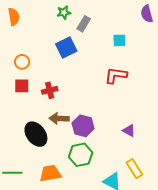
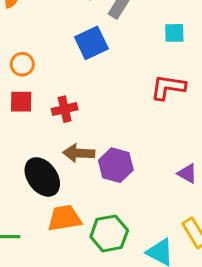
green hexagon: (81, 155) -> (109, 233), moved
orange trapezoid: (50, 173) -> (64, 218), moved

